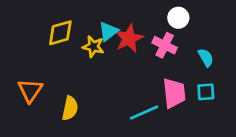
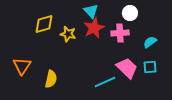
cyan triangle: (108, 31) -> (91, 11), moved, turned -35
pink cross: (165, 45) -> (120, 33), turned -30
cyan semicircle: (206, 58) -> (150, 42), turned -96
pink trapezoid: (174, 93) -> (127, 68), turned -40

